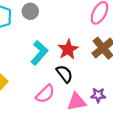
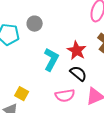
pink semicircle: (45, 94) -> (65, 96), turned 48

